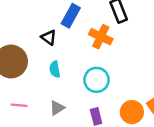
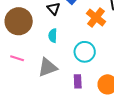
gray triangle: (57, 108) -> (48, 67), size x1.5

